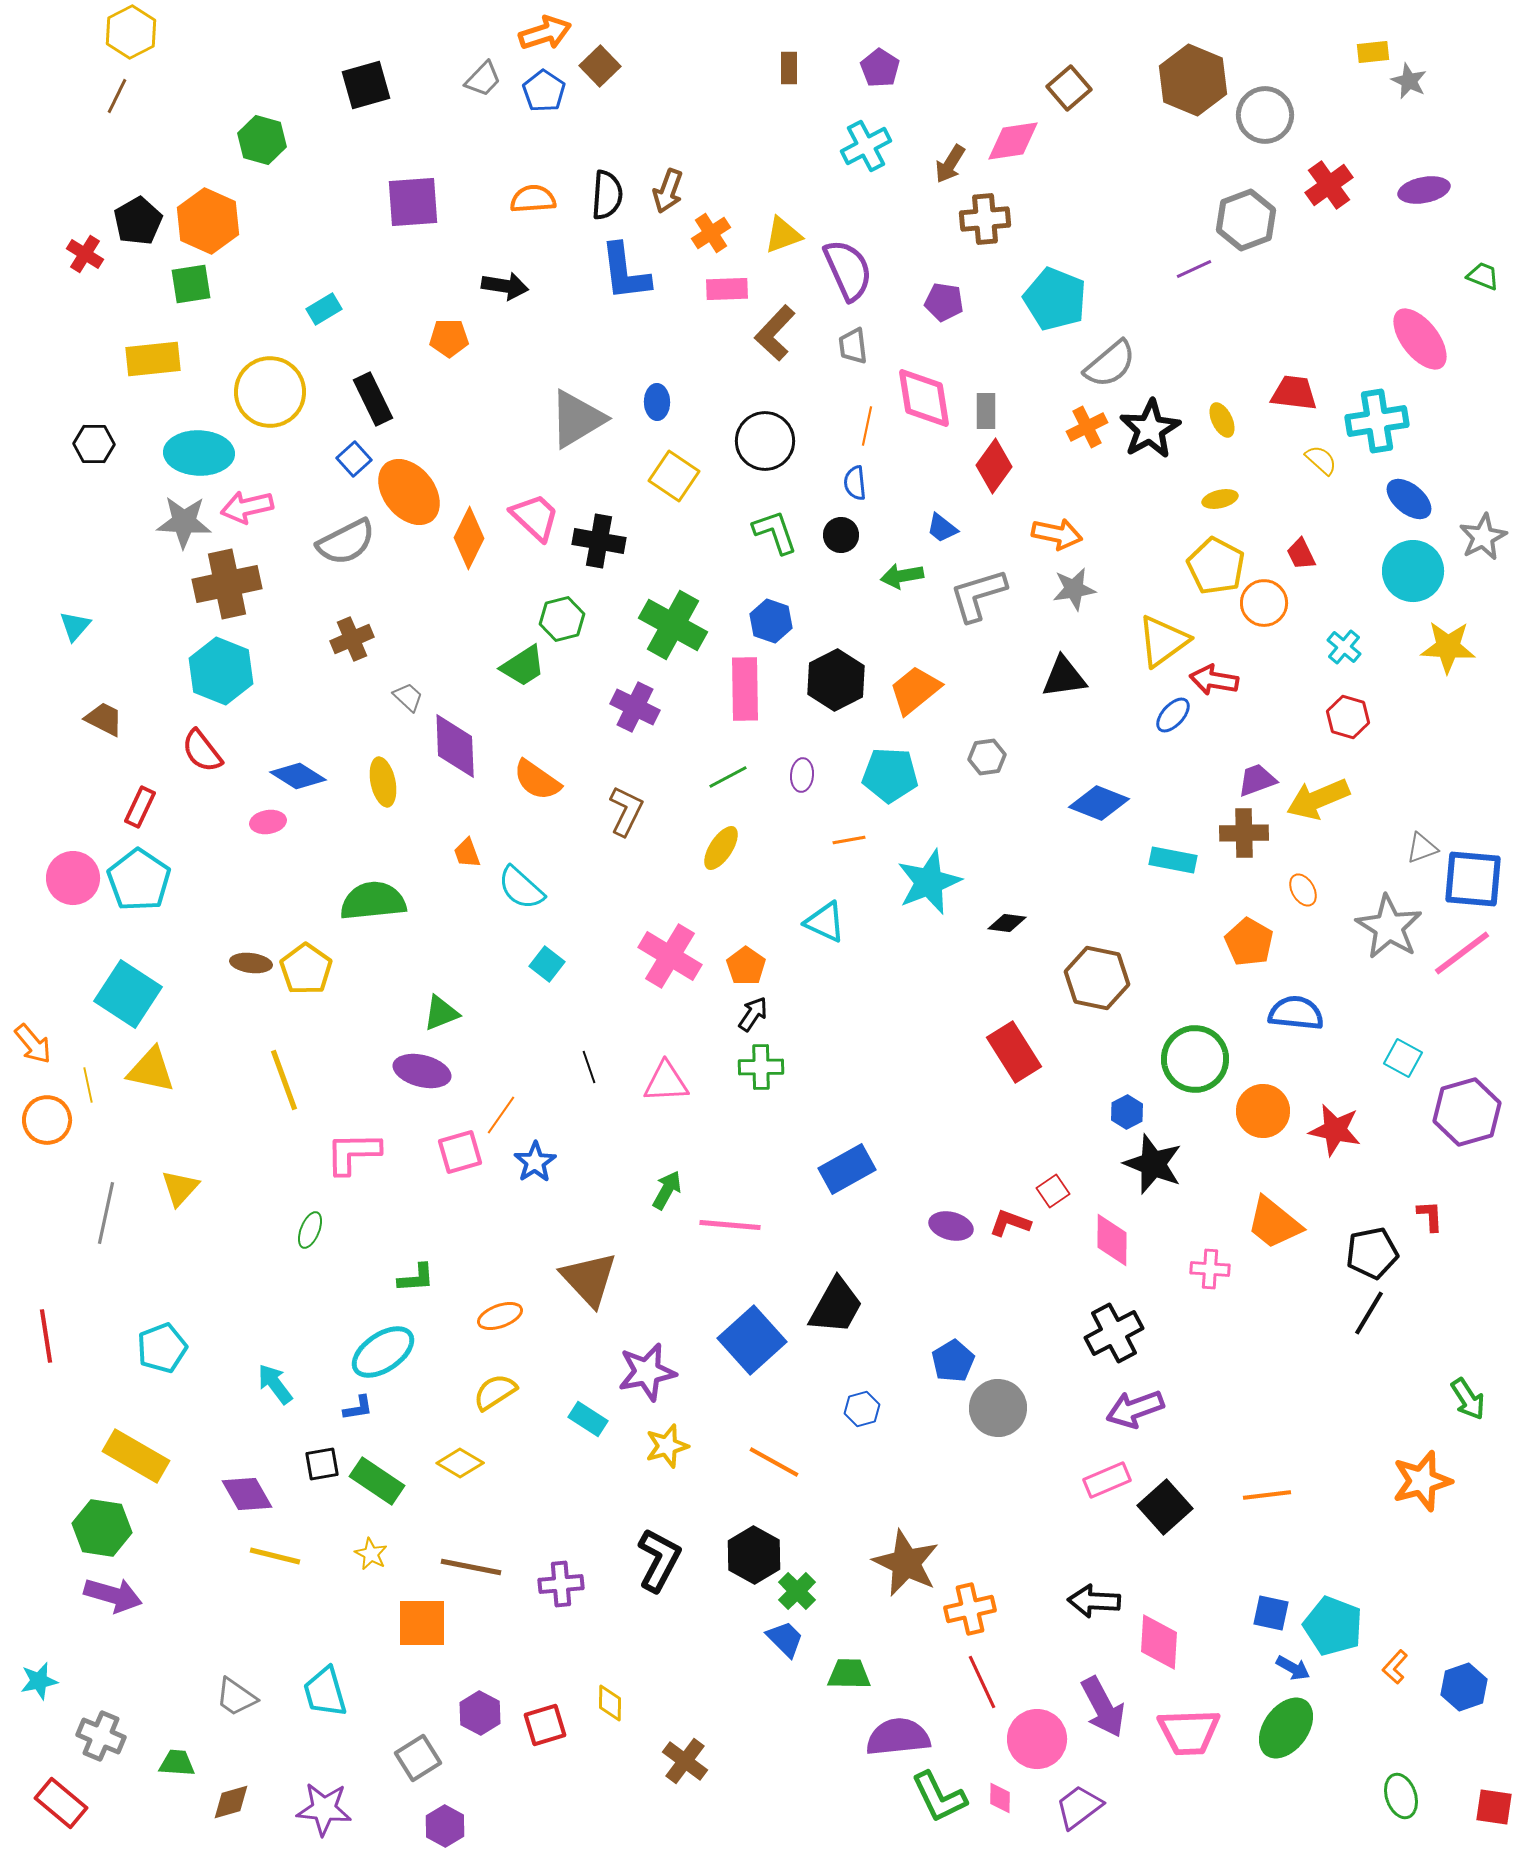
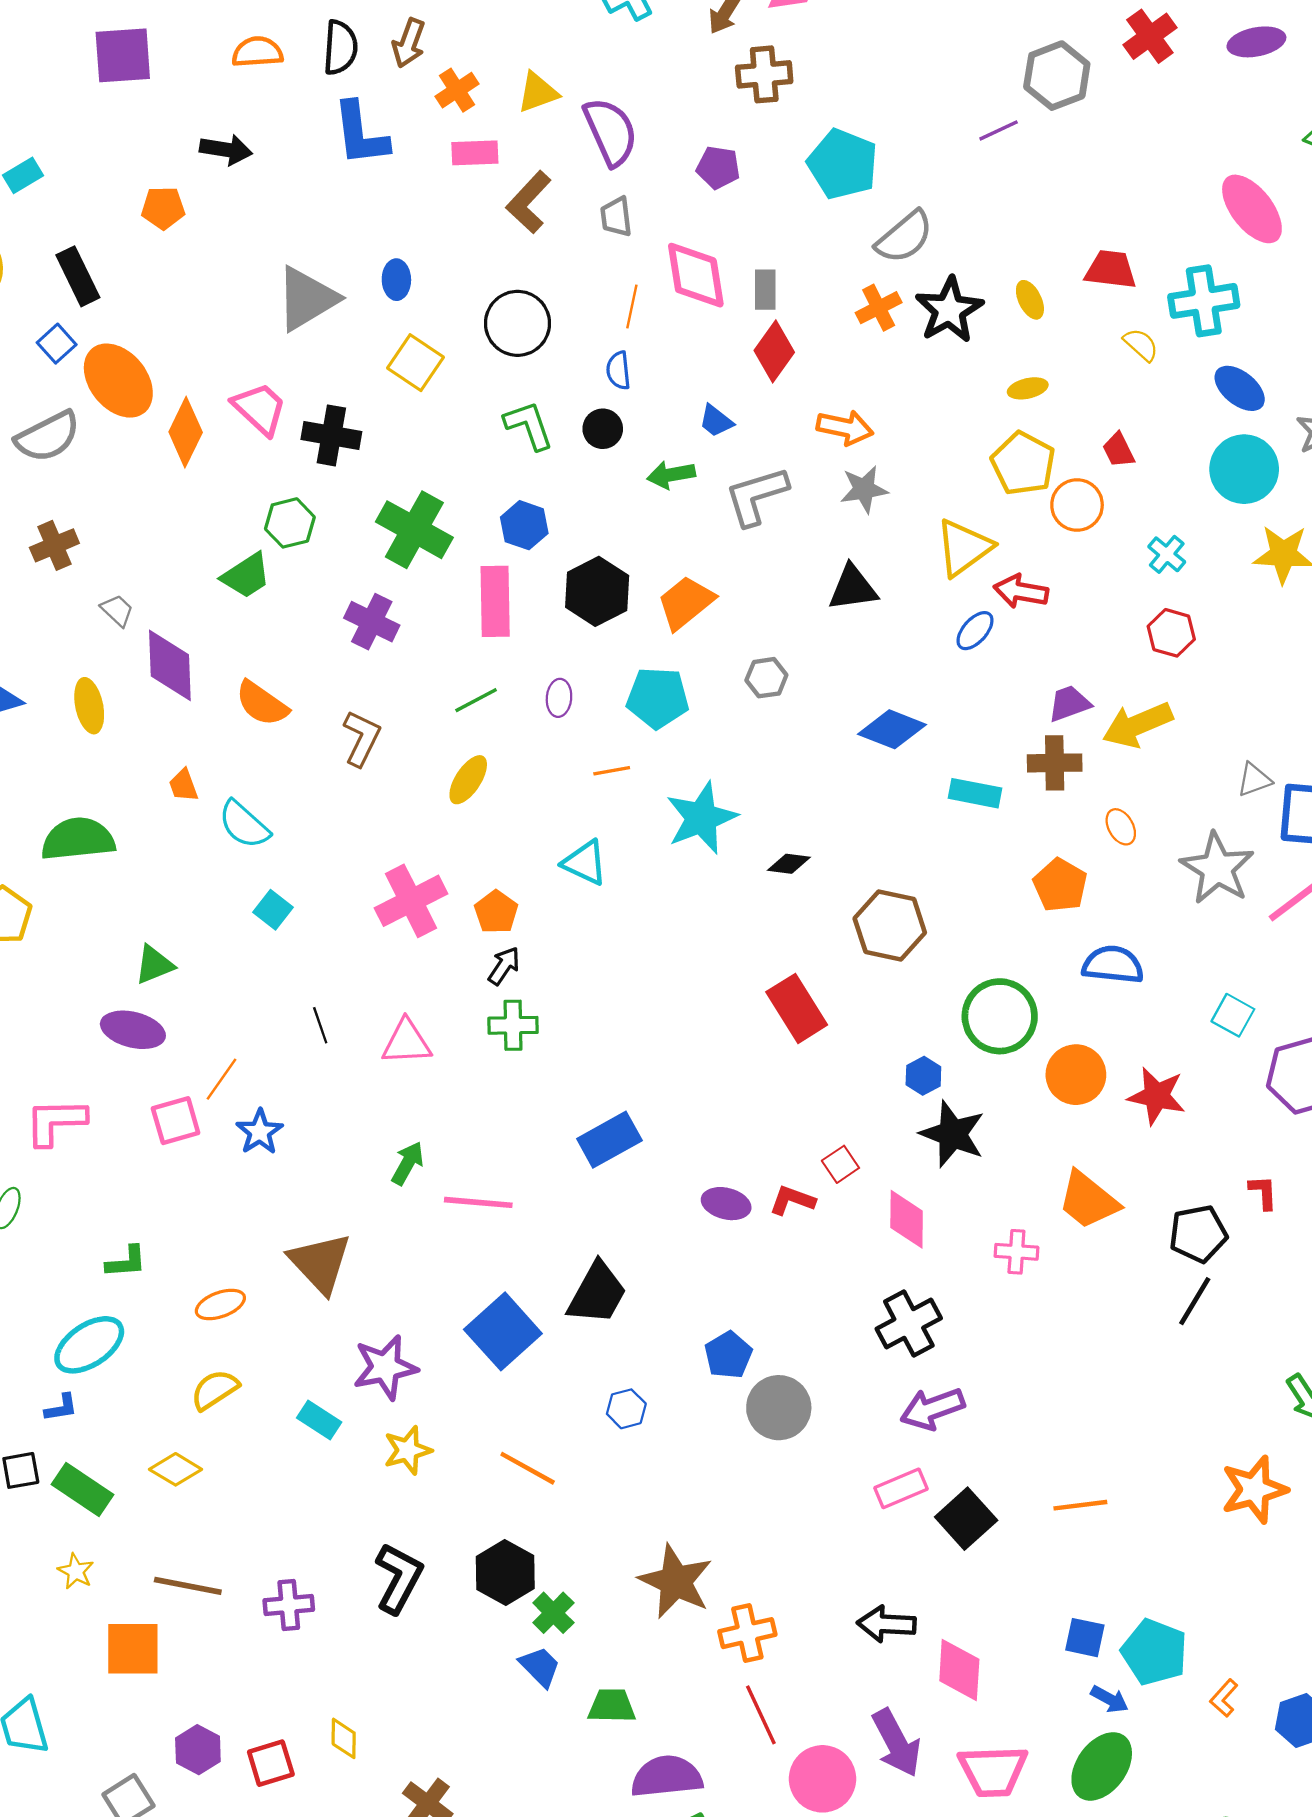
pink cross: (670, 956) -> (411, 901), turned 32

